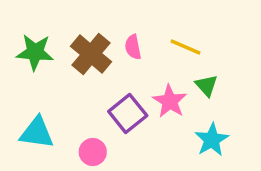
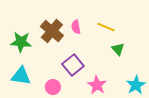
green star: (35, 52) -> (21, 42), moved
pink star: (170, 101) -> (97, 85), moved
cyan star: (212, 140) -> (136, 85), moved

